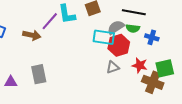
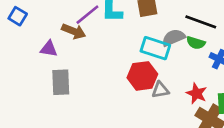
brown arrow: (32, 35) -> (74, 31), moved
red hexagon: (119, 45) -> (142, 76), moved
purple triangle: (11, 82) -> (49, 49), moved

